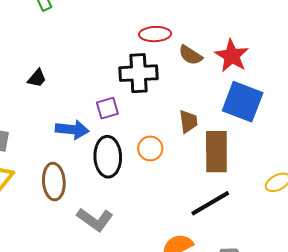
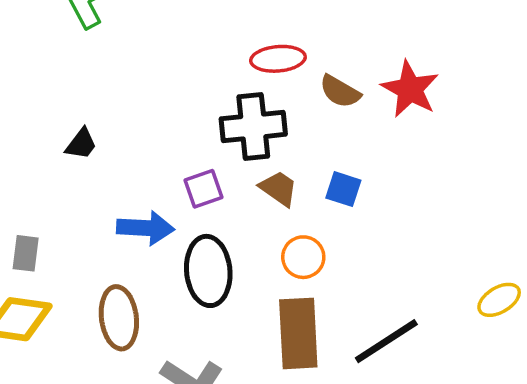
blue square: (243, 102) -> (343, 189), moved, size x0.5
brown trapezoid: (188, 121) -> (279, 188), moved, turned -45
orange circle: (150, 148) -> (303, 257), moved
brown rectangle: (216, 152) -> (298, 333), moved

